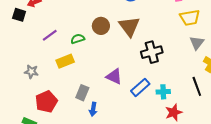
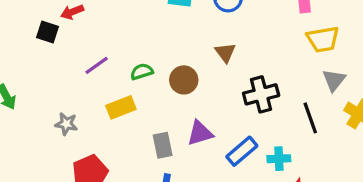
brown circle: (101, 26) -> (184, 80), moved
brown triangle: (129, 26) -> (225, 52), size x0.6
purple triangle: (114, 76) -> (200, 133), turned -42
black line: (197, 86) -> (310, 118), moved
gray rectangle: (82, 93) -> (163, 145), moved, turned -35

